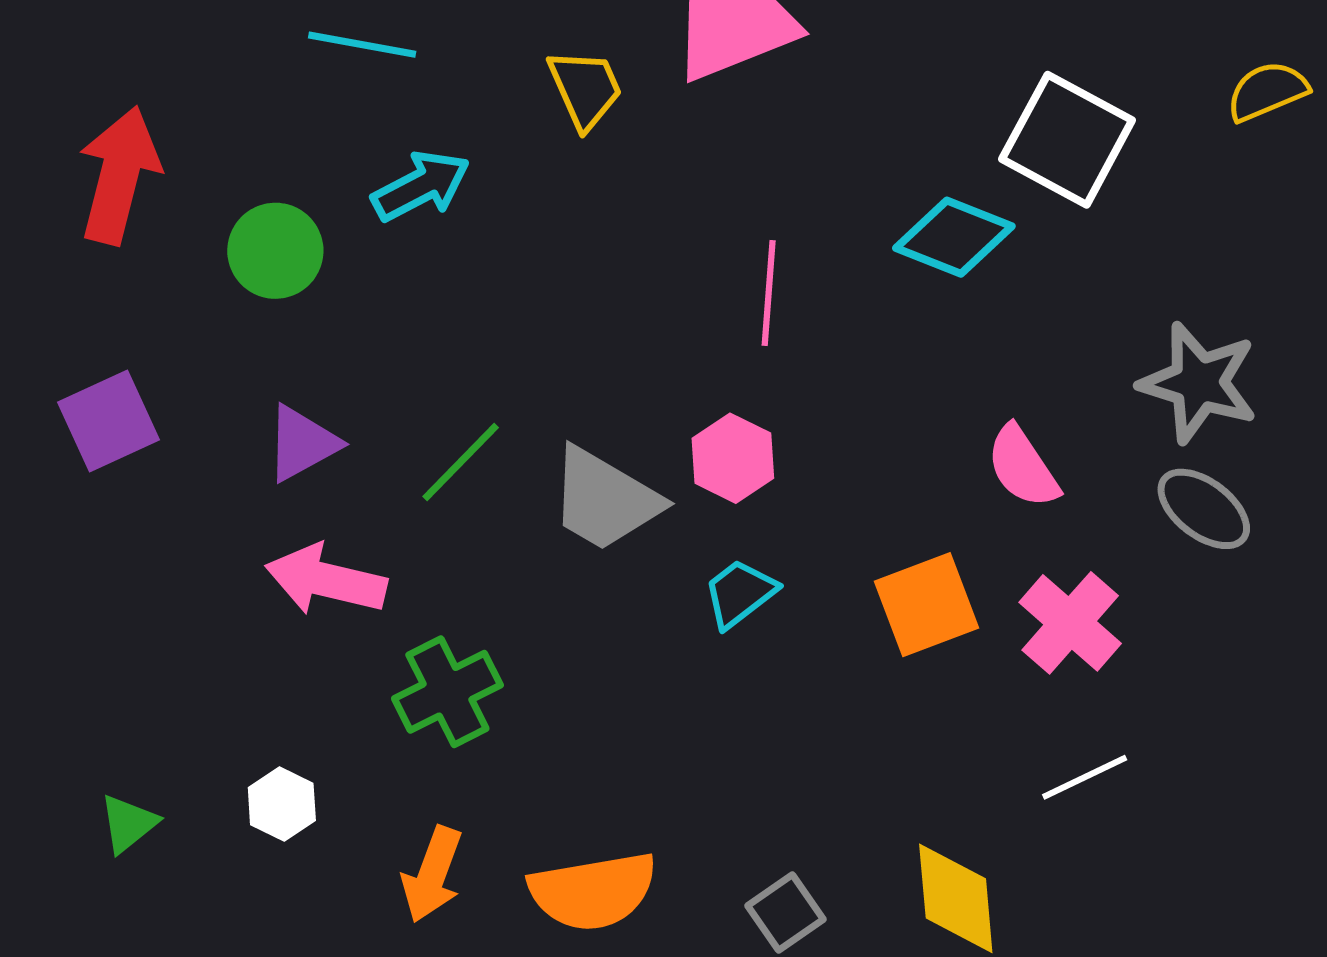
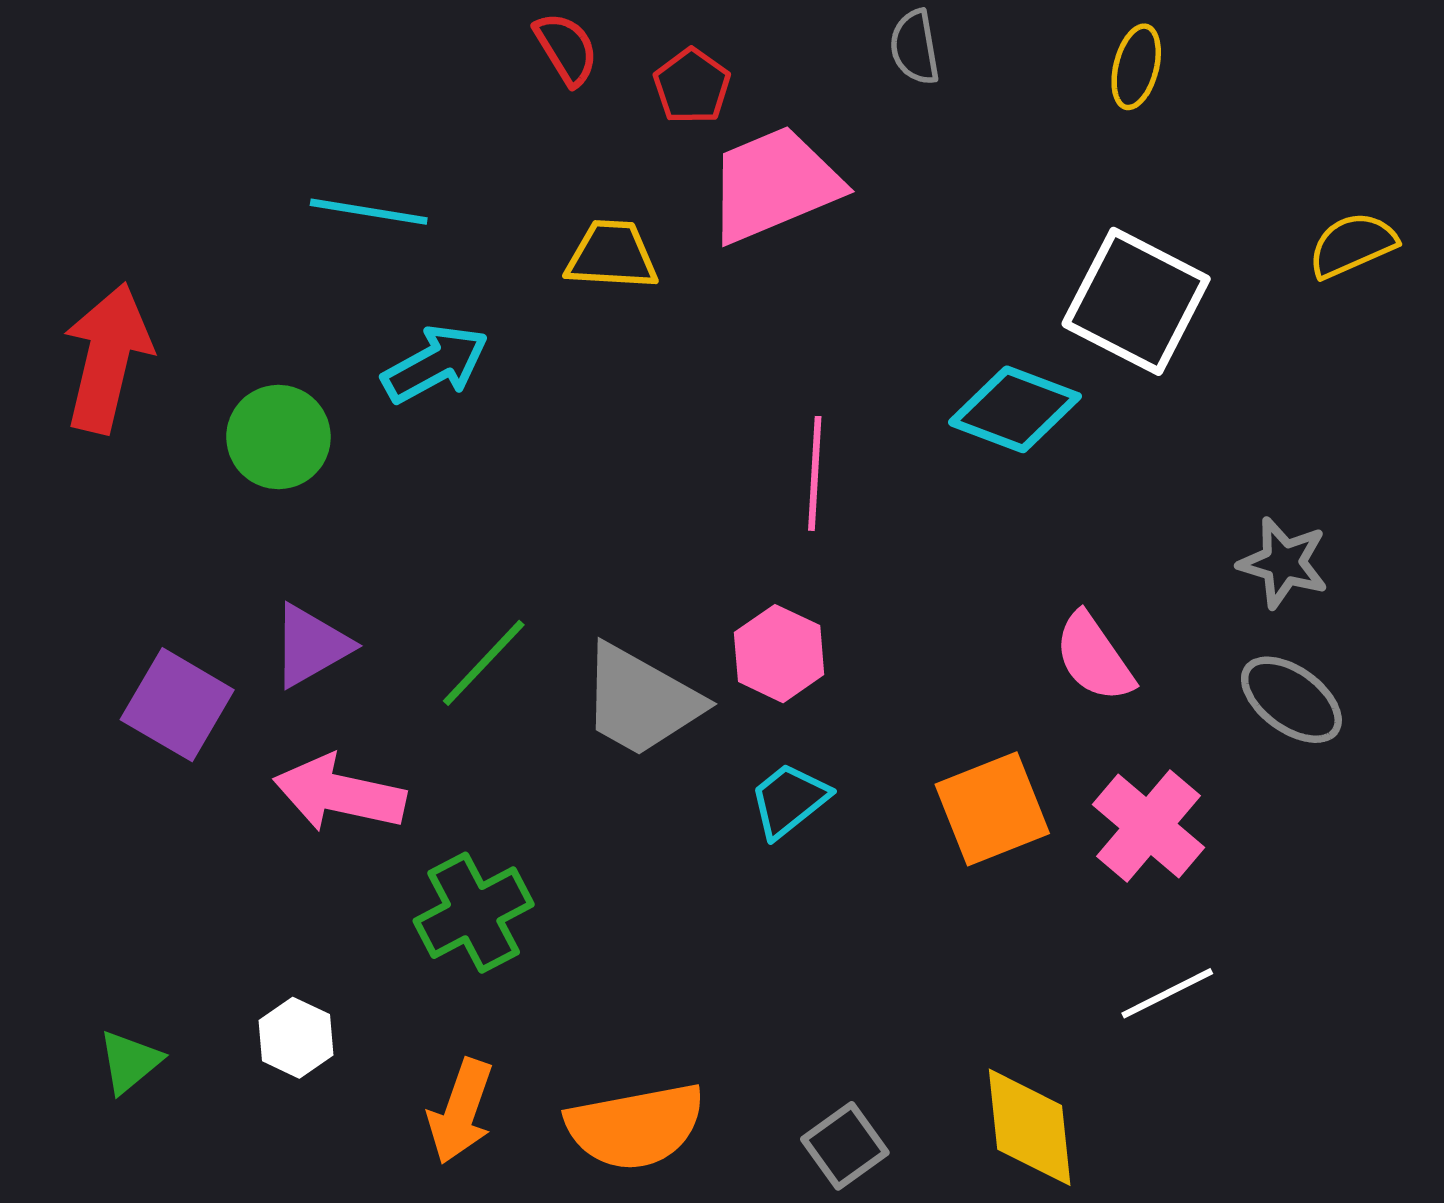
yellow trapezoid: (585, 89) -> (612, 255), turned -62
gray star: (1199, 383) -> (1283, 563), size x0.7
purple square: (108, 421) -> (177, 705), moved, turned -34

